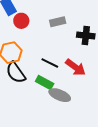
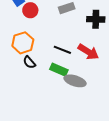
black semicircle: (16, 73) -> (29, 62), size x0.6

